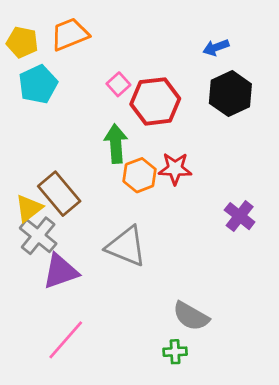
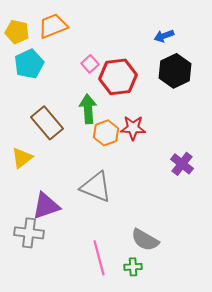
brown rectangle: (59, 194) -> (47, 123), moved
gray cross: (38, 236) -> (29, 233), moved, turned -32
pink line: (66, 340) -> (99, 258), moved, turned -56

